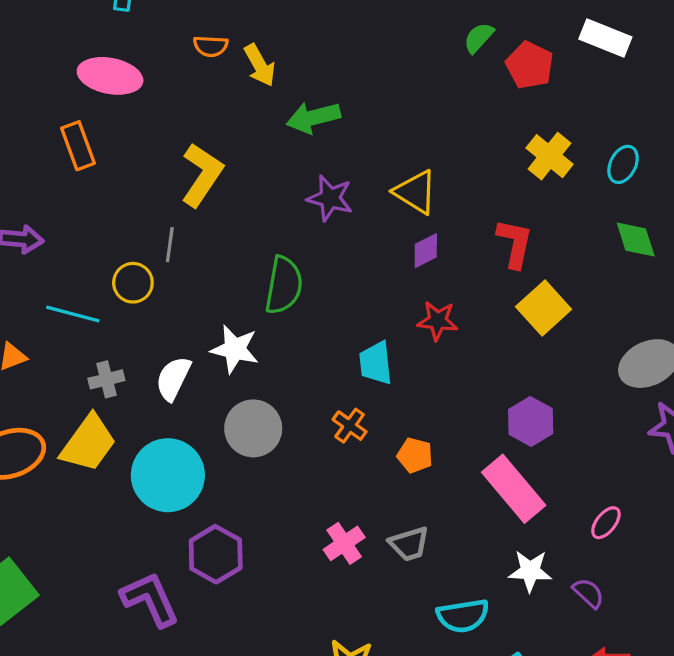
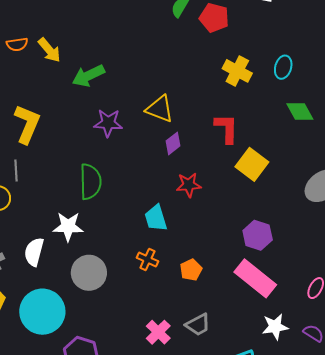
orange pentagon: (415, 455) -> (191, 270), turned -30

